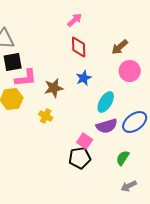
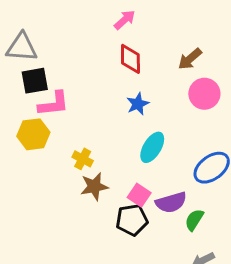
brown star: (54, 88) -> (94, 186), moved
cyan ellipse: (106, 102) -> (152, 147), moved
purple semicircle: (107, 126) -> (171, 202), moved

